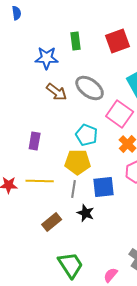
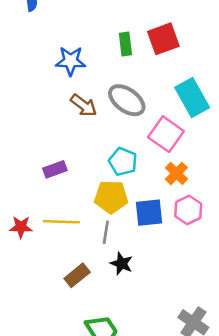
green rectangle: (76, 41) -> (125, 44), moved
purple rectangle: (35, 141) -> (55, 169), turned 60
blue square: (104, 187) -> (149, 213), moved

